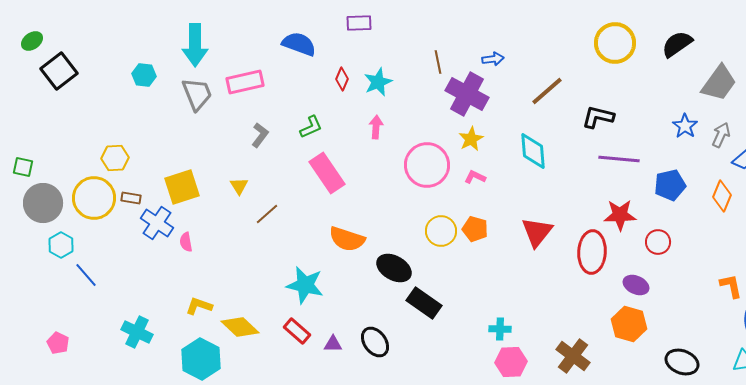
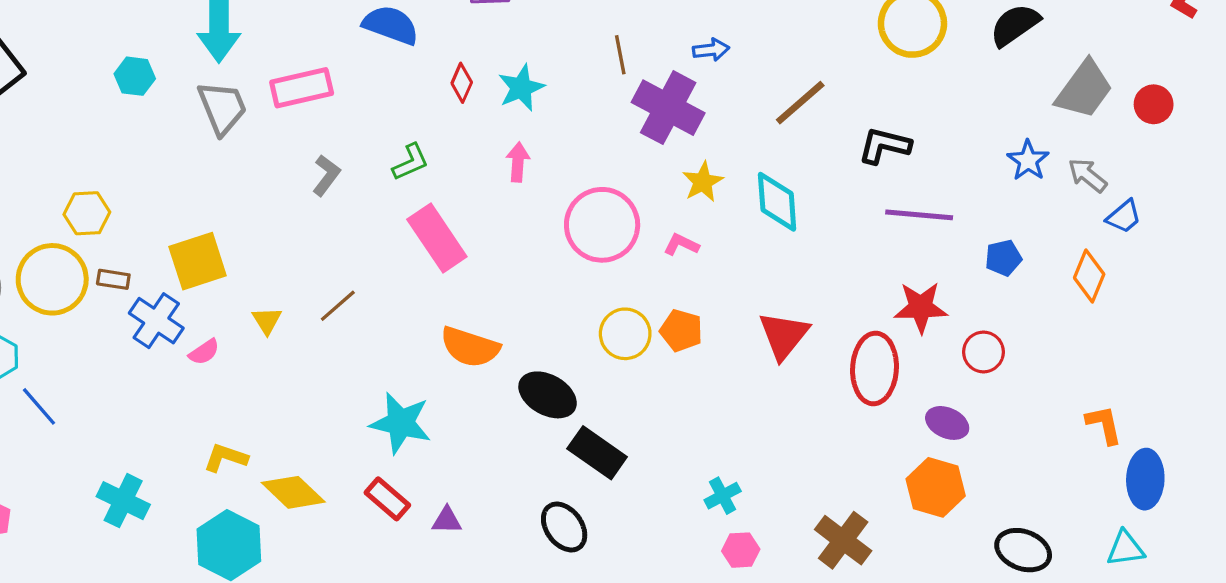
gray arrow: (721, 135) -> (1088, 175), turned -75
yellow star: (471, 139) -> (703, 182), moved
blue pentagon: (670, 185) -> (1003, 258), size x0.7
yellow triangle: (239, 186) -> (267, 321), moved
pink semicircle: (186, 242) -> (204, 352), turned -114
cyan cross: (500, 329) -> (723, 496), turned -30
black ellipse: (375, 342) -> (564, 527), moved
pink hexagon: (511, 362) -> (741, 550), size x0.7

